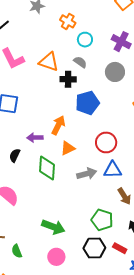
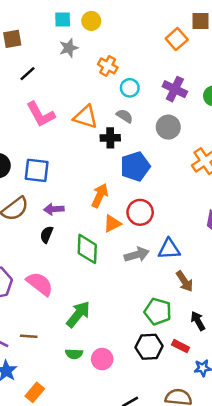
purple arrow: (35, 138) -> (54, 209), moved
red circle: (106, 142) -> (140, 212), moved
green arrow: (53, 227) -> (78, 314), moved, turned -70
green semicircle: (17, 251) -> (74, 354), moved, turned -64

